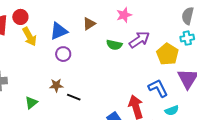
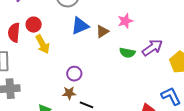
pink star: (124, 15) -> (125, 21), moved
blue triangle: (59, 31) -> (80, 26), moved
purple circle: (63, 54) -> (74, 74), moved

